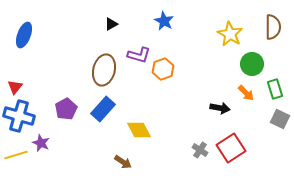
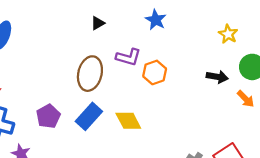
yellow star: (230, 34) -> (228, 34), size x0.7
black arrow: (220, 108) -> (217, 77), moved
yellow diamond: (139, 130) -> (128, 121), moved

